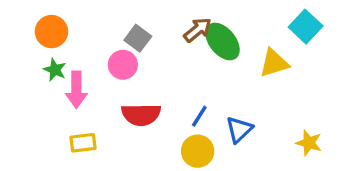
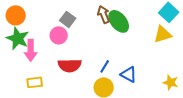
brown arrow: (198, 30) -> (104, 14), turned -72
yellow triangle: (274, 63) -> (163, 34), moved
green star: (55, 70) -> (18, 38), size x1.6
blue triangle: (239, 130) -> (129, 74), turned -48

